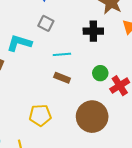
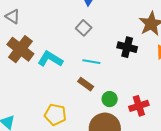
cyan L-shape: (19, 43) -> (50, 59), moved
green circle: (100, 73) -> (110, 99), moved

